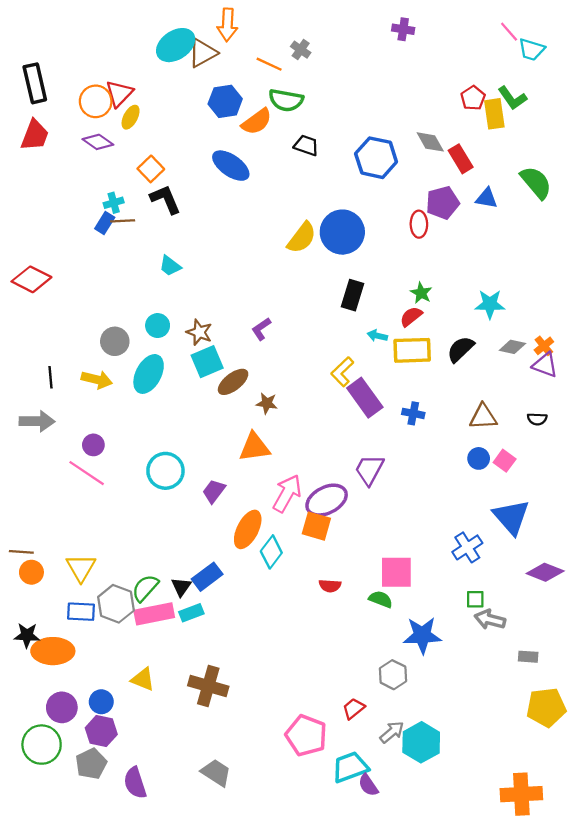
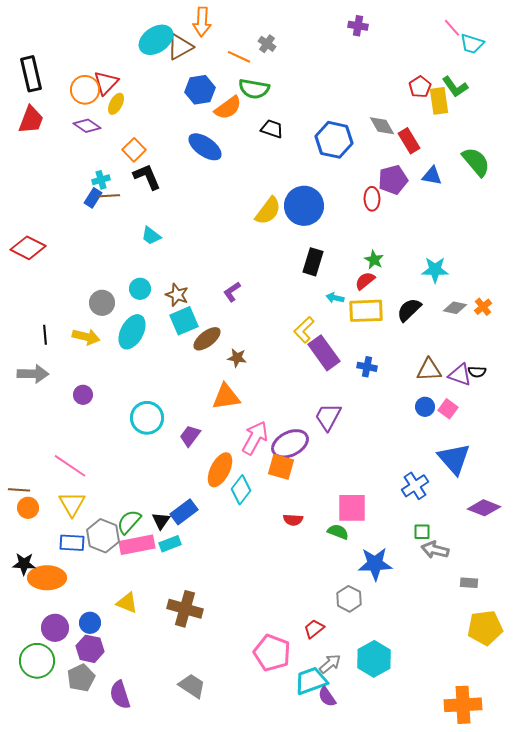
purple triangle: (545, 365) -> (460, 375), moved
pink line: (87, 473) -> (70, 466), moved
gray arrow: (392, 732) -> (330, 664), moved

